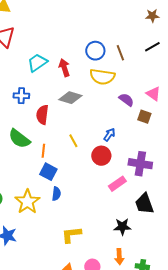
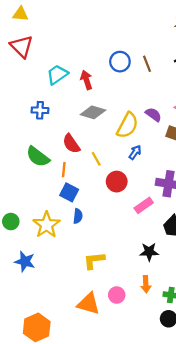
yellow semicircle: (102, 77) -> (128, 125), moved, turned -70
red semicircle: (42, 115) -> (71, 144), moved, turned -42
red circle: (101, 156) -> (117, 182), moved

